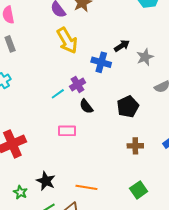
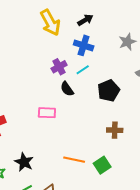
black arrow: (122, 46) -> (85, 20), moved
cyan line: (58, 94) -> (83, 70), moved
orange line: (86, 187) -> (74, 160), moved
green square: (139, 190) -> (102, 165), moved

